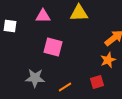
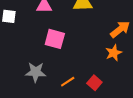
red square: (97, 82) -> (94, 83), moved, turned -32

